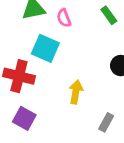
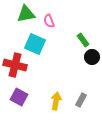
green rectangle: (109, 15) -> (83, 40), moved
yellow arrow: (76, 92) -> (56, 101), moved

